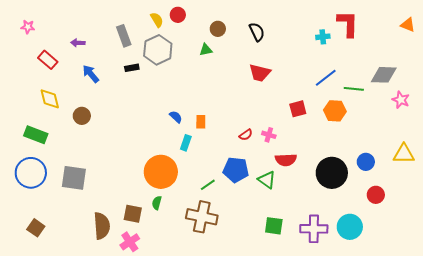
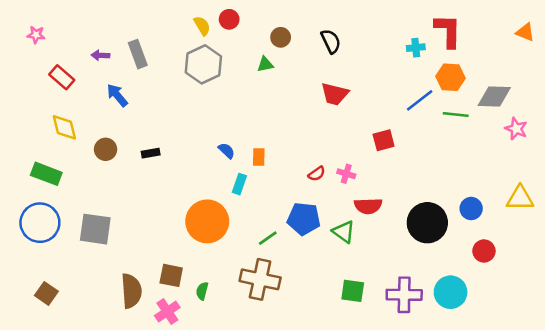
gray rectangle: (124, 36) -> (138, 54), moved
black rectangle: (132, 68) -> (151, 153), moved
orange hexagon: (335, 111) -> (451, 77), moved
green semicircle: (157, 203) -> (202, 291), moved

